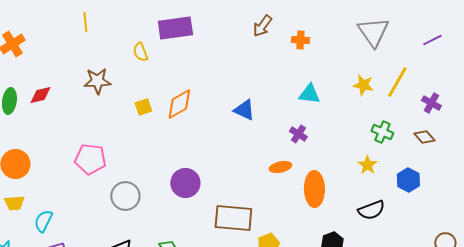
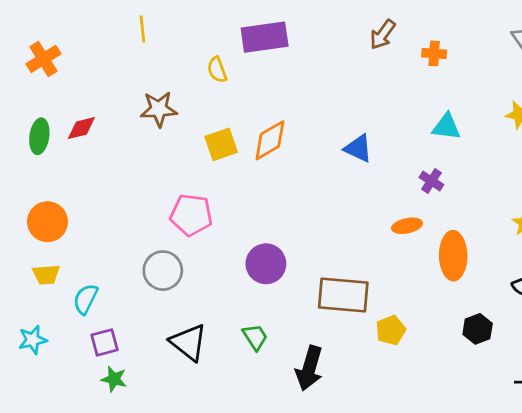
yellow square: (143, 107) -> (221, 144), size x1.4
pink pentagon: (90, 159) -> (191, 215), moved
purple circle: (185, 183) -> (266, 264), moved
gray circle: (125, 196) -> (163, 271), moved

